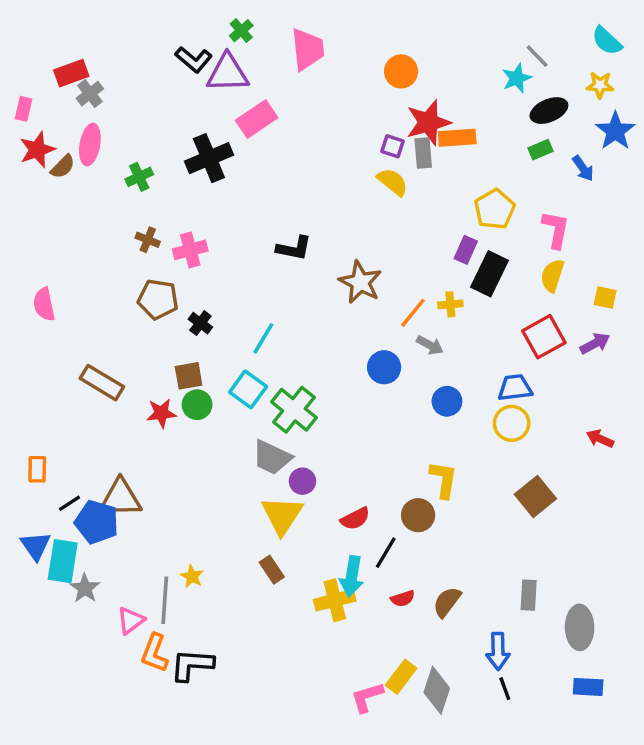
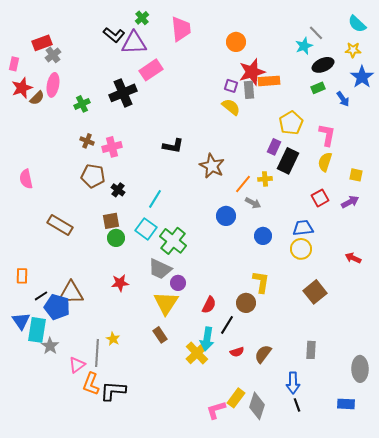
red square: (544, 337) -> (320, 198), size x0.7
red star: (161, 413) -> (120, 283), moved
red semicircle: (355, 519) -> (209, 305), turned -36
yellow cross: (335, 600) -> (197, 353), turned -30
gray ellipse: (580, 627) -> (360, 369), moved

